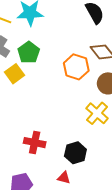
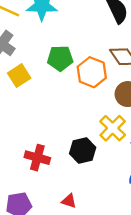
green pentagon: (29, 52) -> (60, 58), moved, turned 30
black hexagon: (75, 153) -> (83, 150), moved

